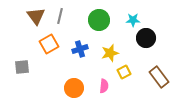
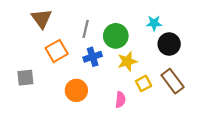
gray line: (60, 16) -> (86, 29), moved
green circle: (99, 20) -> (116, 36), moved
brown rectangle: (159, 77) -> (173, 81), moved
orange circle: (74, 88) -> (76, 90), moved

